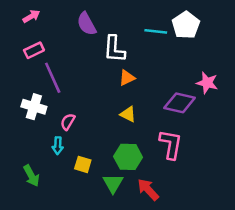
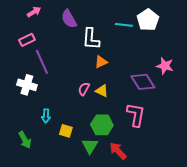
pink arrow: (31, 16) -> (34, 12), moved
purple diamond: (180, 103) -> (143, 82), turned 45
pink semicircle: (68, 122) -> (84, 89), moved

